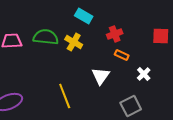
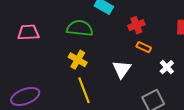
green semicircle: (46, 37) -> (80, 28), moved
yellow cross: (74, 42) -> (78, 60), moved

